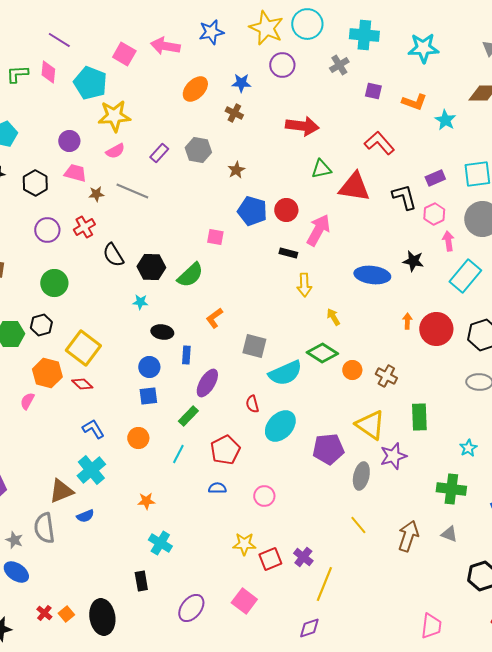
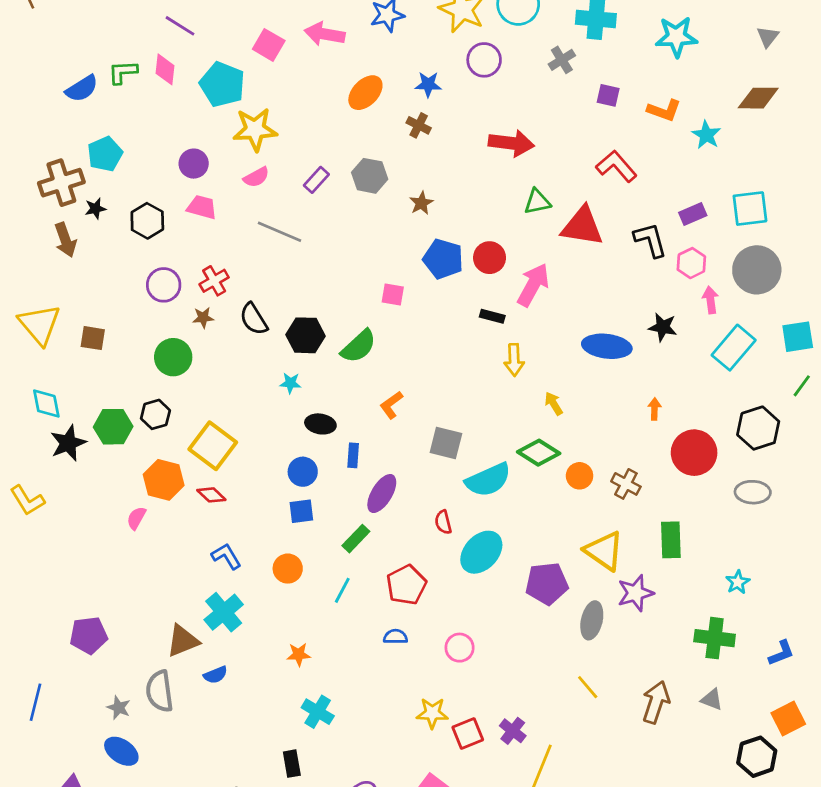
brown star: (96, 194) -> (203, 318), moved
red circle: (436, 329) -> (694, 453), moved

